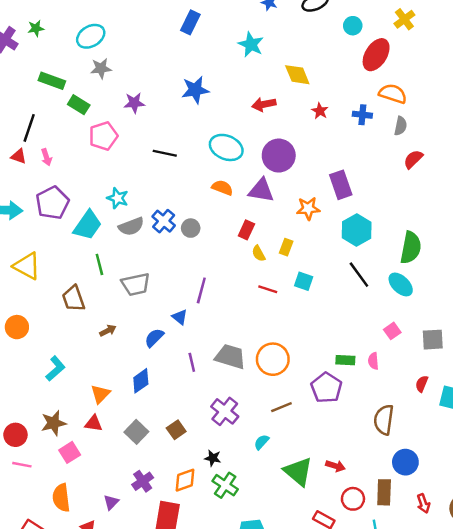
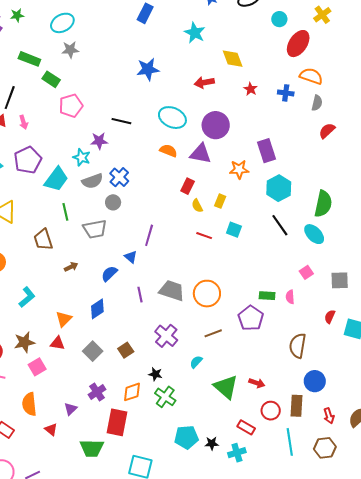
purple star: (134, 103) -> (99, 141), moved
gray circle: (191, 228) -> (113, 202), moved

